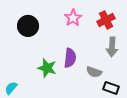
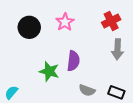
pink star: (73, 18) -> (65, 22), moved
gray semicircle: (94, 72) -> (87, 90), moved

